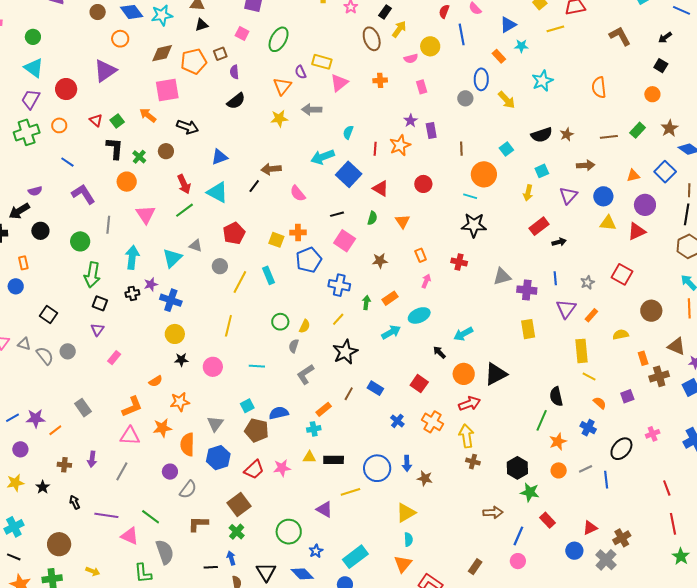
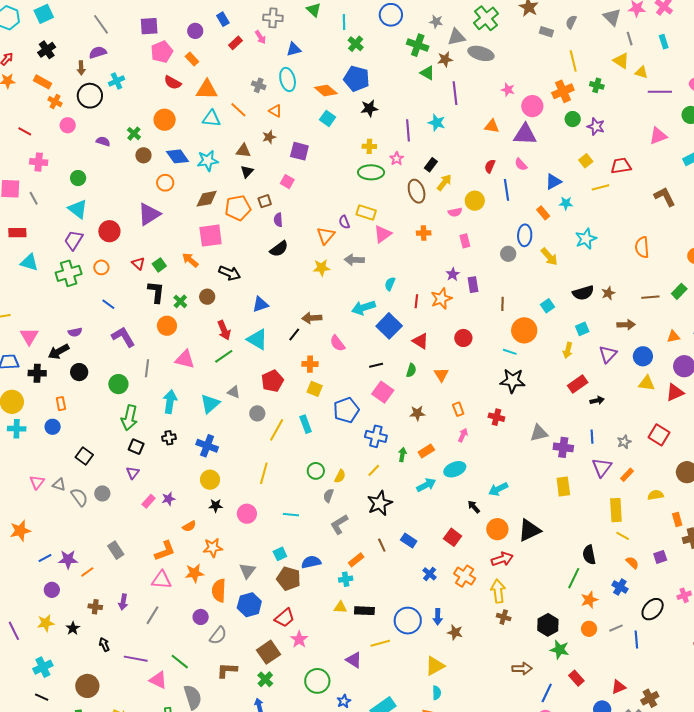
black triangle: (202, 25) -> (247, 172), turned -32
green ellipse: (279, 39) -> (371, 172), moved, turned 60
pink triangle: (146, 215) -> (185, 359), turned -45
orange cross: (298, 233) -> (310, 364), moved
purple star: (151, 284) -> (168, 499), moved
brown line: (349, 394) -> (382, 545), turned -56
pink star: (282, 468) -> (299, 639), moved, turned -30

